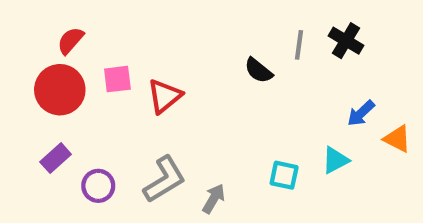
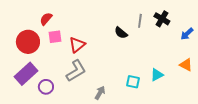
red semicircle: (70, 41) -> (46, 19), moved
blue arrow: (361, 113) -> (187, 34), moved
purple rectangle: (56, 158) -> (26, 74), size x1.6
gray L-shape: (164, 179) -> (76, 71), moved

